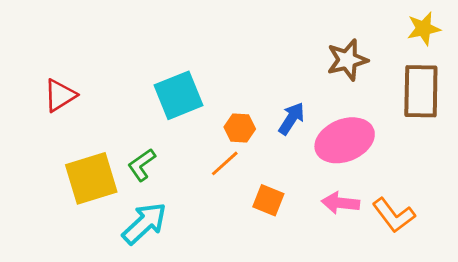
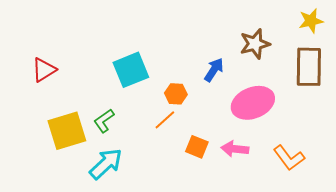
blue arrow: (291, 118) -> (214, 70), moved
pink arrow: (341, 203) -> (235, 149), moved

